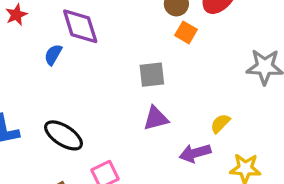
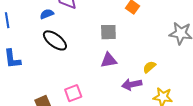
blue semicircle: (53, 55) -> (47, 14), turned 32
black ellipse: (64, 135) -> (55, 40), moved

